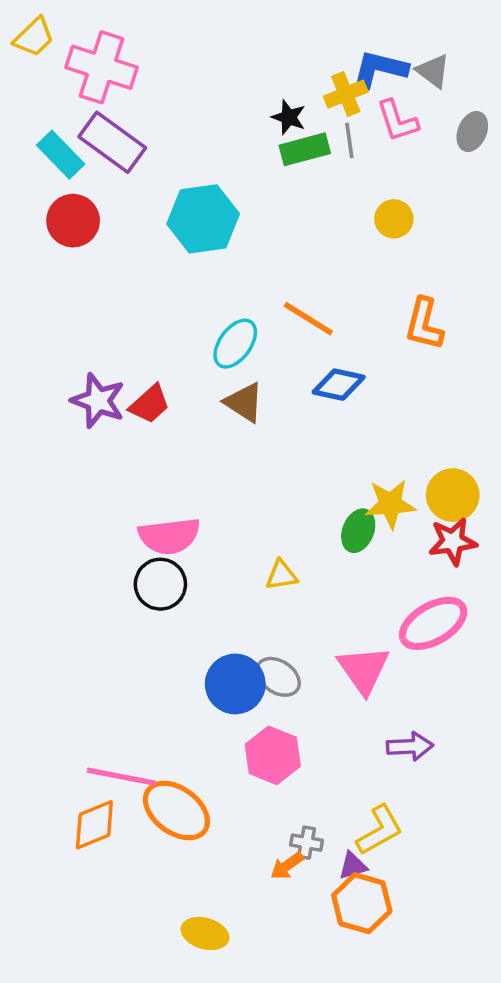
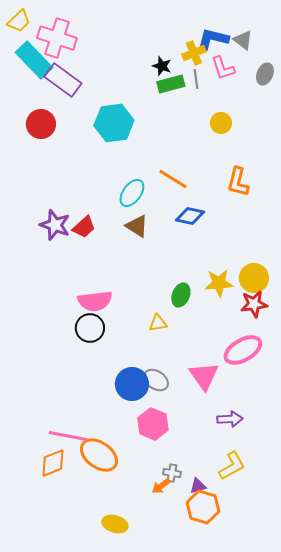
cyan rectangle: (61, 155) -> (34, 60), moved, size x1.4
green ellipse: (358, 531) -> (181, 295), moved
yellow L-shape: (380, 830) -> (232, 466), moved

